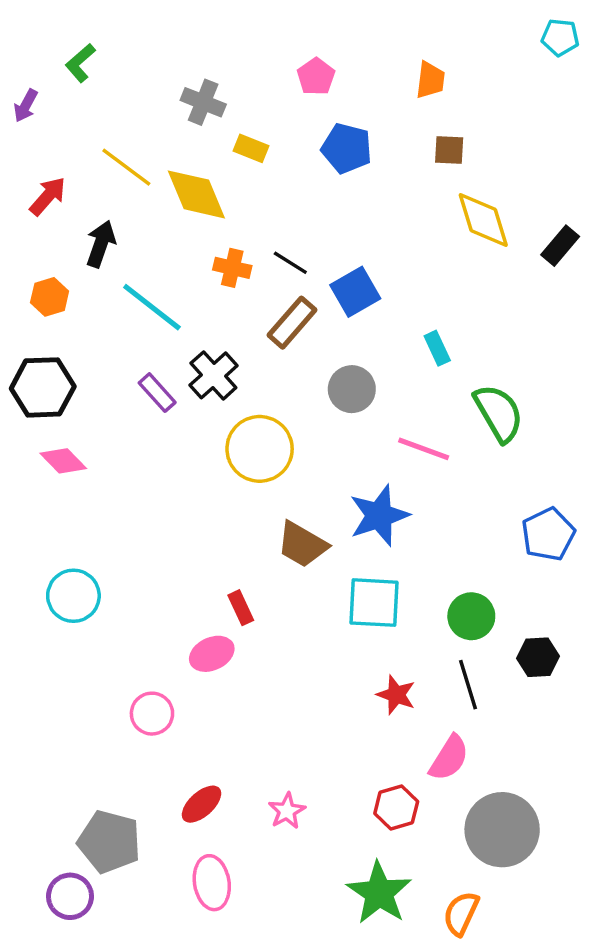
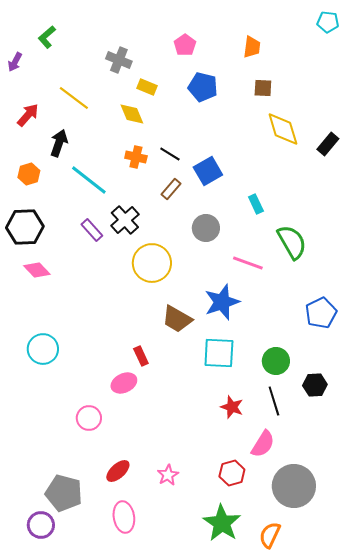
yellow diamond: (196, 194) -> (132, 114), moved, size x0.7
brown rectangle: (292, 323) -> (171, 189), size x0.7

